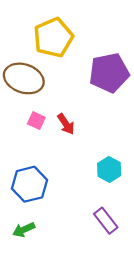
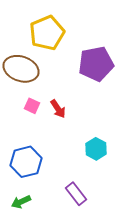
purple rectangle: (106, 221) -> (76, 194), moved

